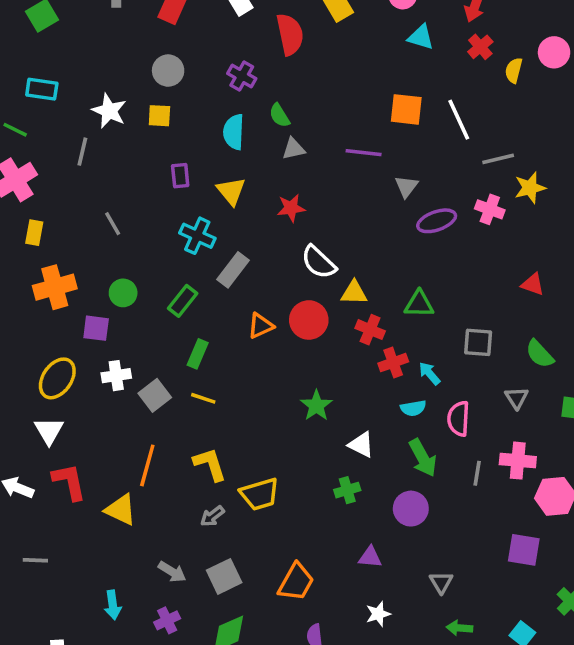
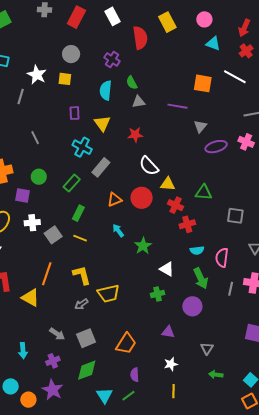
white line: (459, 120) -> (235, 77), moved, turned -40
cyan arrow: (429, 373) -> (118, 231), moved

